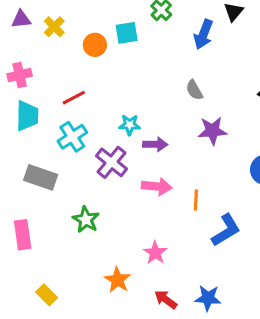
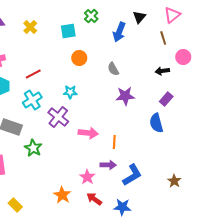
yellow cross: (54, 27) -> (30, 27), moved
orange circle: (95, 45) -> (79, 58), moved
purple arrow: (155, 144) -> (108, 165), moved
green star: (86, 220) -> (33, 148), moved
blue L-shape: (226, 230) -> (132, 175), moved
red arrow: (166, 299) -> (94, 199), moved

